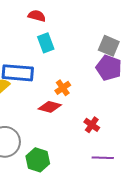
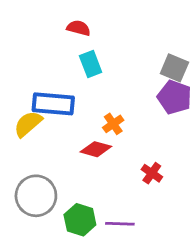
purple line: (103, 158) -> (120, 224), moved

